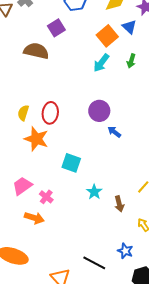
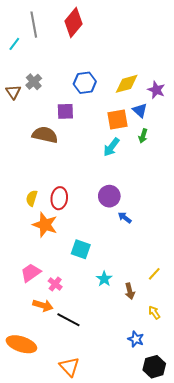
purple square: (56, 28) -> (65, 111), turned 30
orange square: (107, 36) -> (117, 120), turned 30
green arrow: (131, 61) -> (143, 136), moved
black line: (94, 263) -> (68, 320), moved

